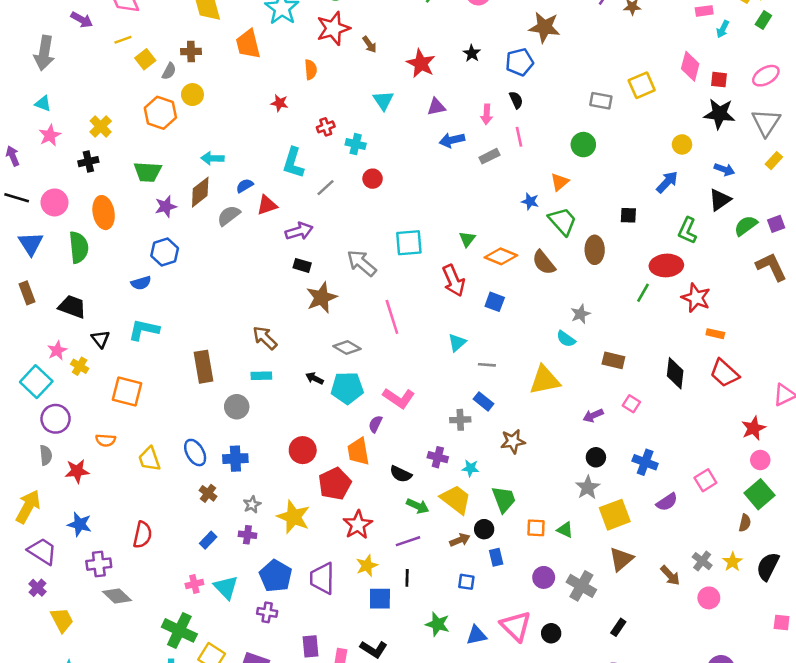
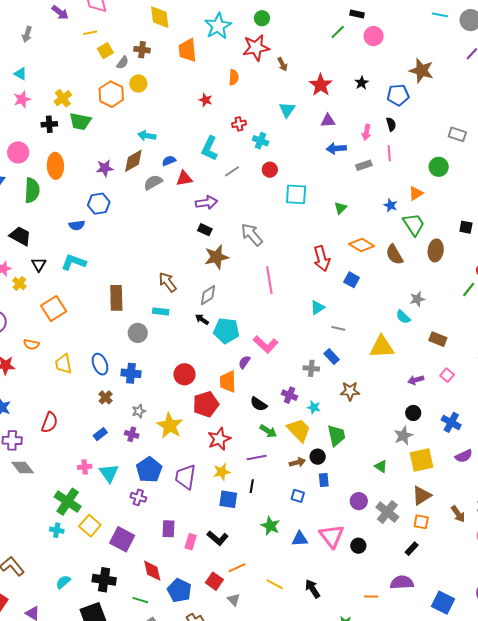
gray arrow: (44, 53) -> (27, 34), size x0.6
green trapezoid: (148, 172) -> (80, 121), moved
green triangle: (467, 239) -> (340, 208), moved
cyan square: (409, 243) -> (296, 194), moved
gray diamond: (347, 347) -> (208, 295), moved, turned -70
orange square: (127, 391) -> (54, 309), turned 35
orange square: (536, 528) -> (421, 522), moved

